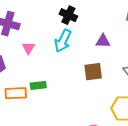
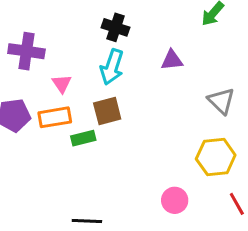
brown square: (93, 72) -> (107, 111), moved
orange rectangle: (16, 93) -> (55, 117), moved

